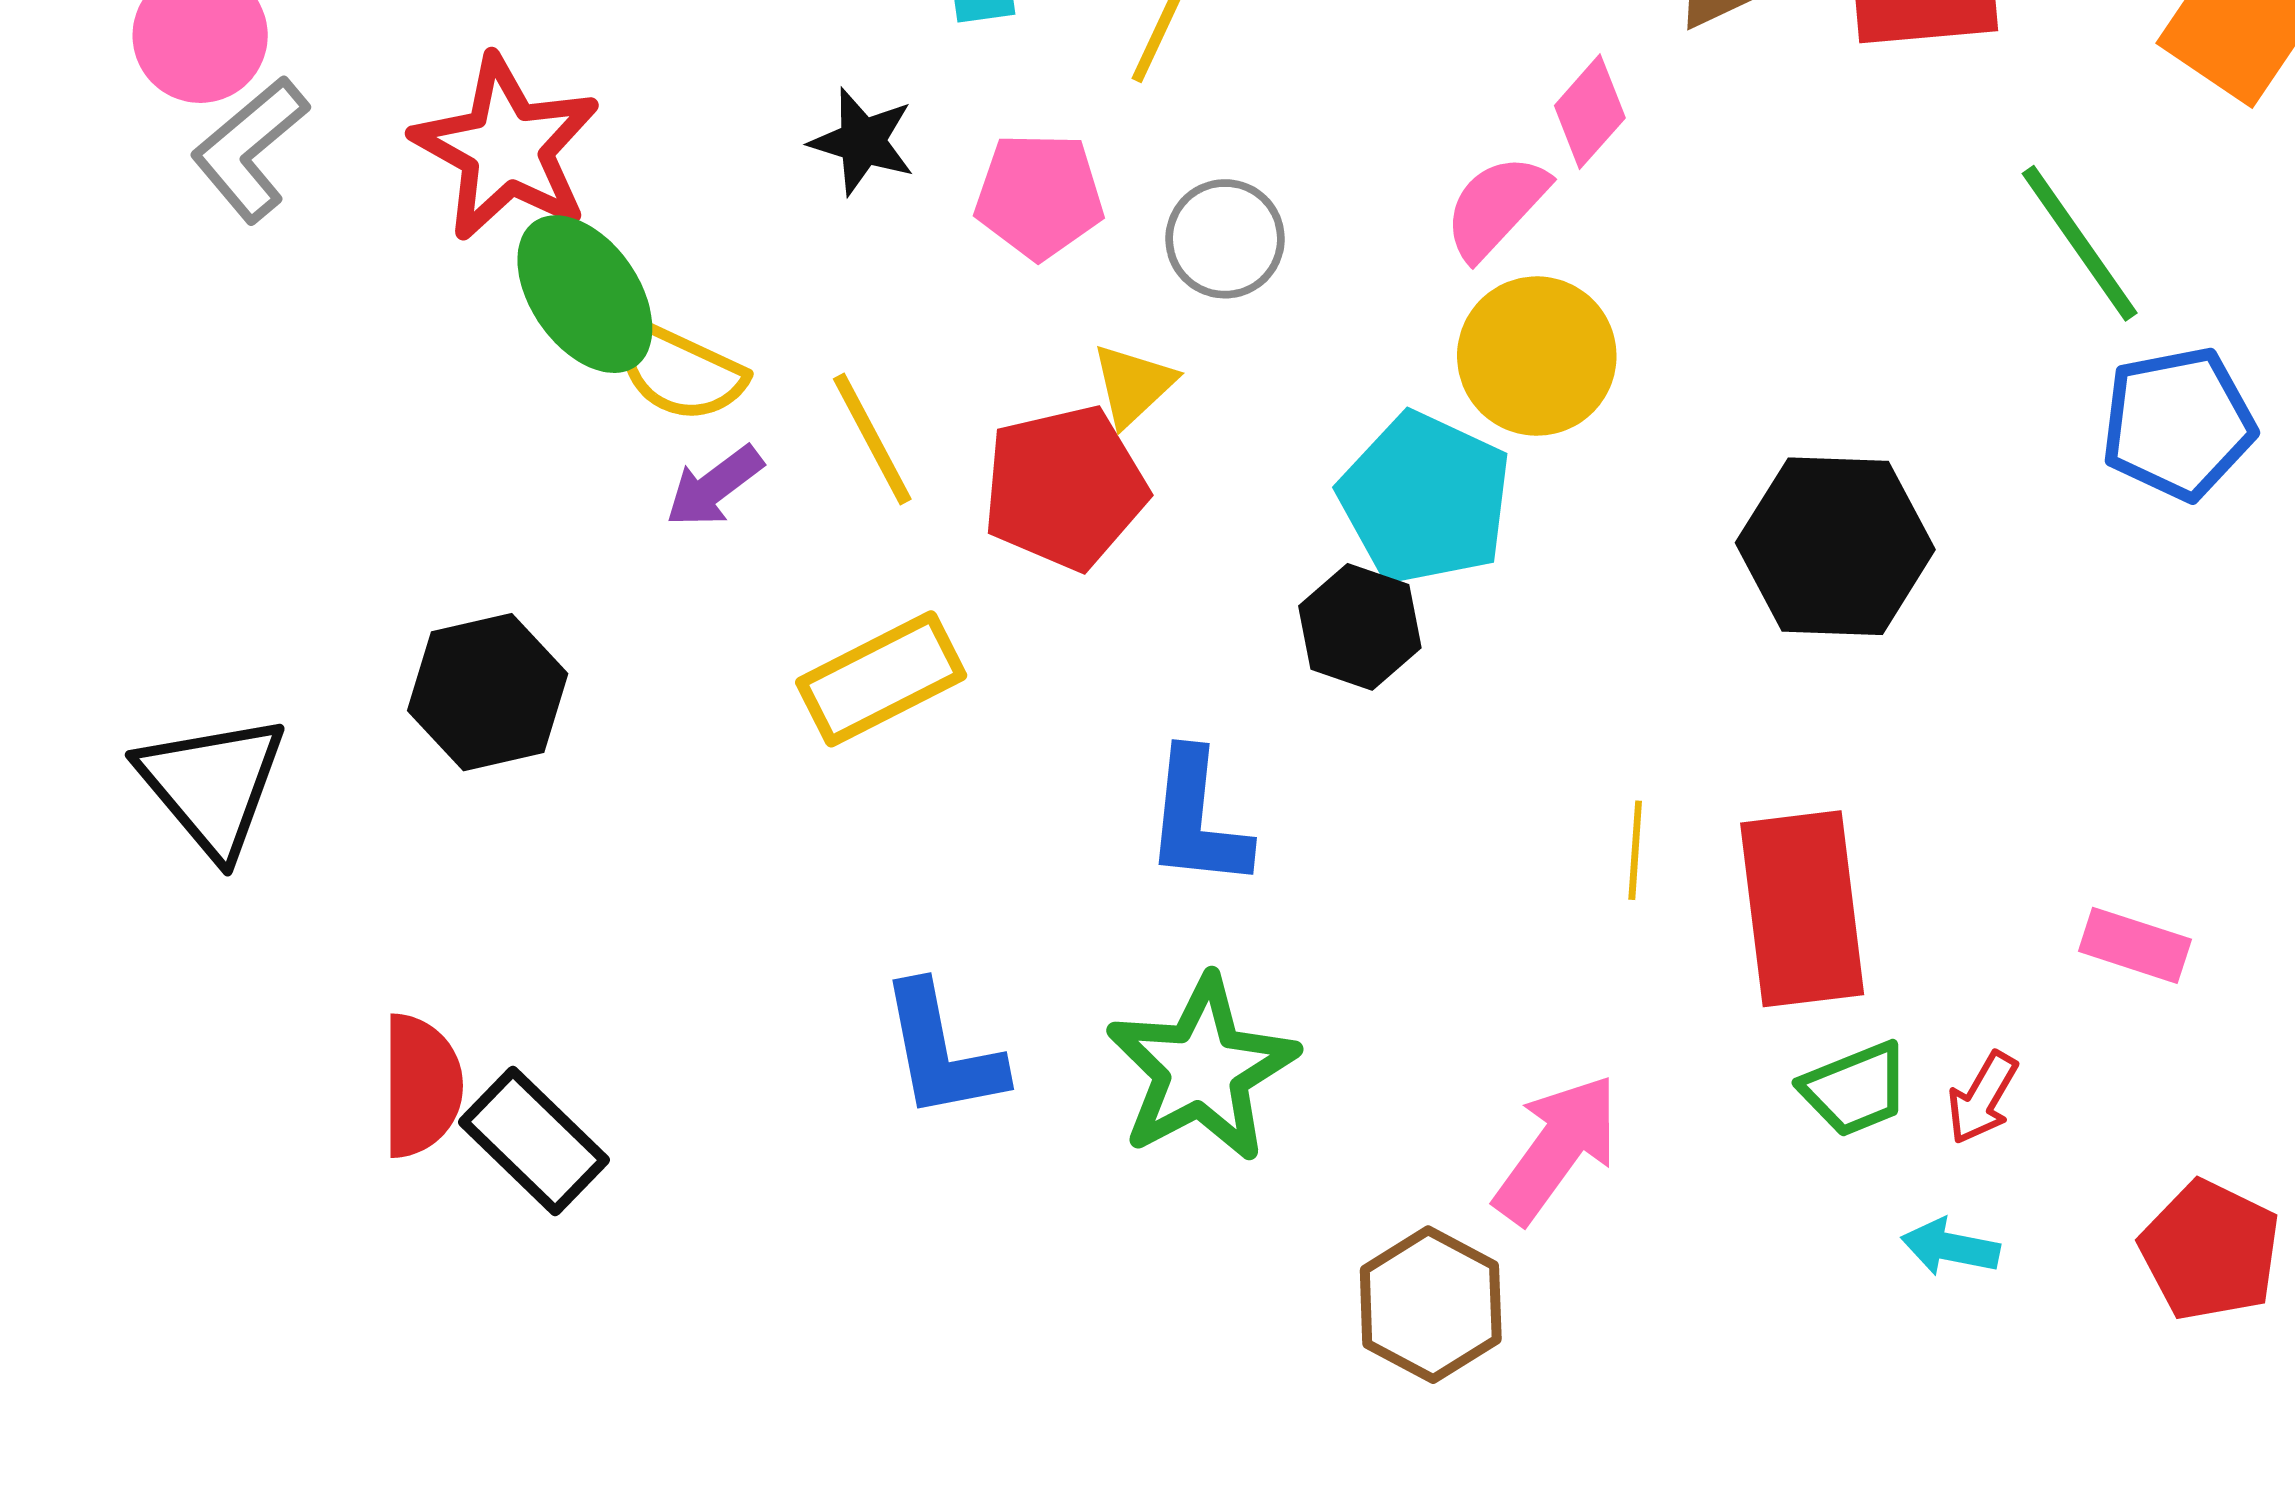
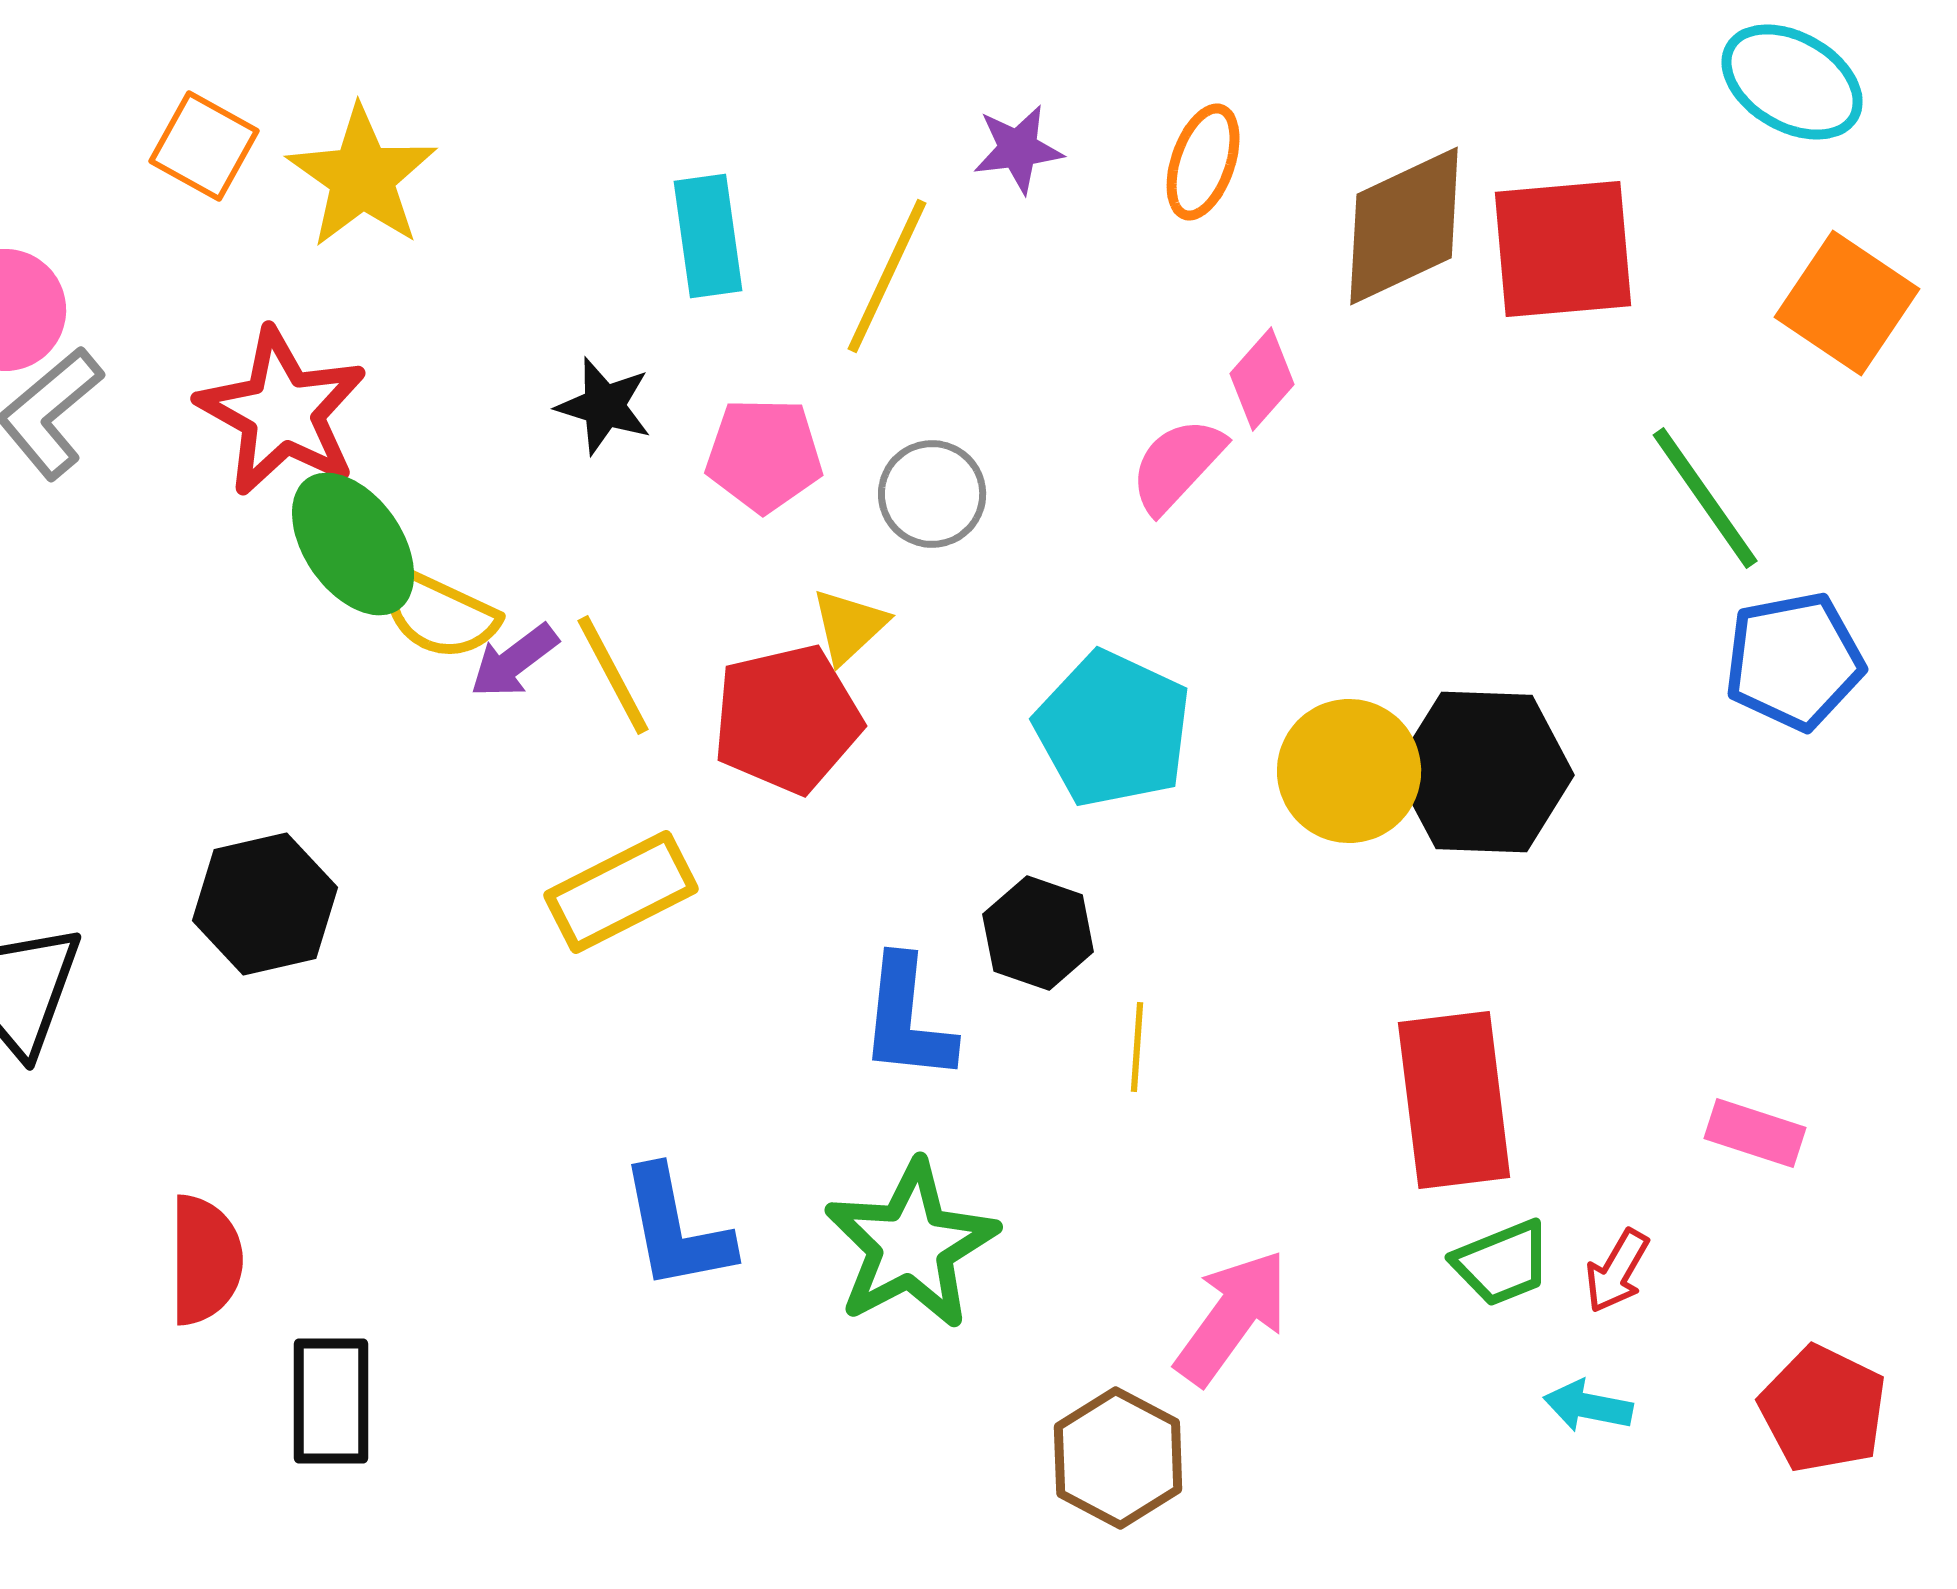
yellow circle: (1537, 356) -> (1349, 771), moved
purple arrow: (714, 486) -> (514, 661), moved
black hexagon: (1360, 627) -> (1038, 933), moved
yellow line: (1635, 850) -> (1137, 1047), moved
black rectangle: (534, 1141) -> (331, 1401), moved, turned 46

